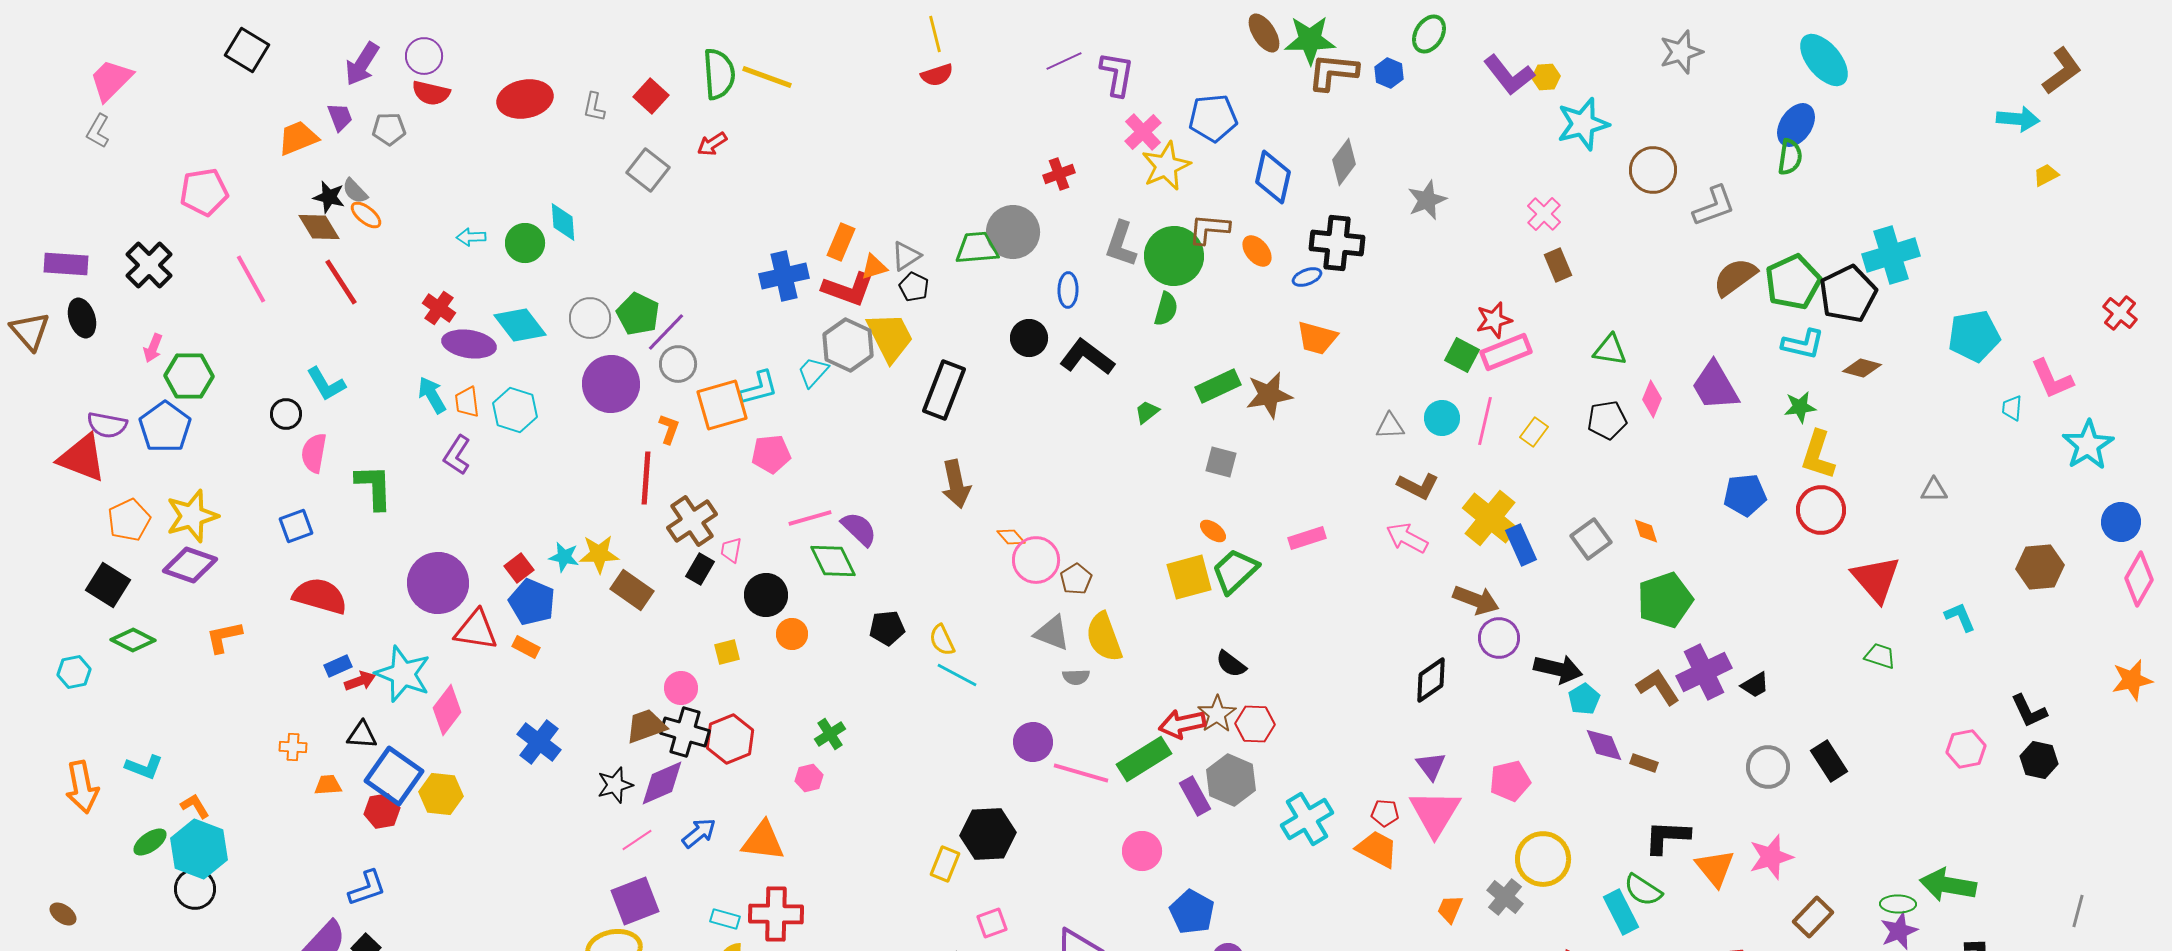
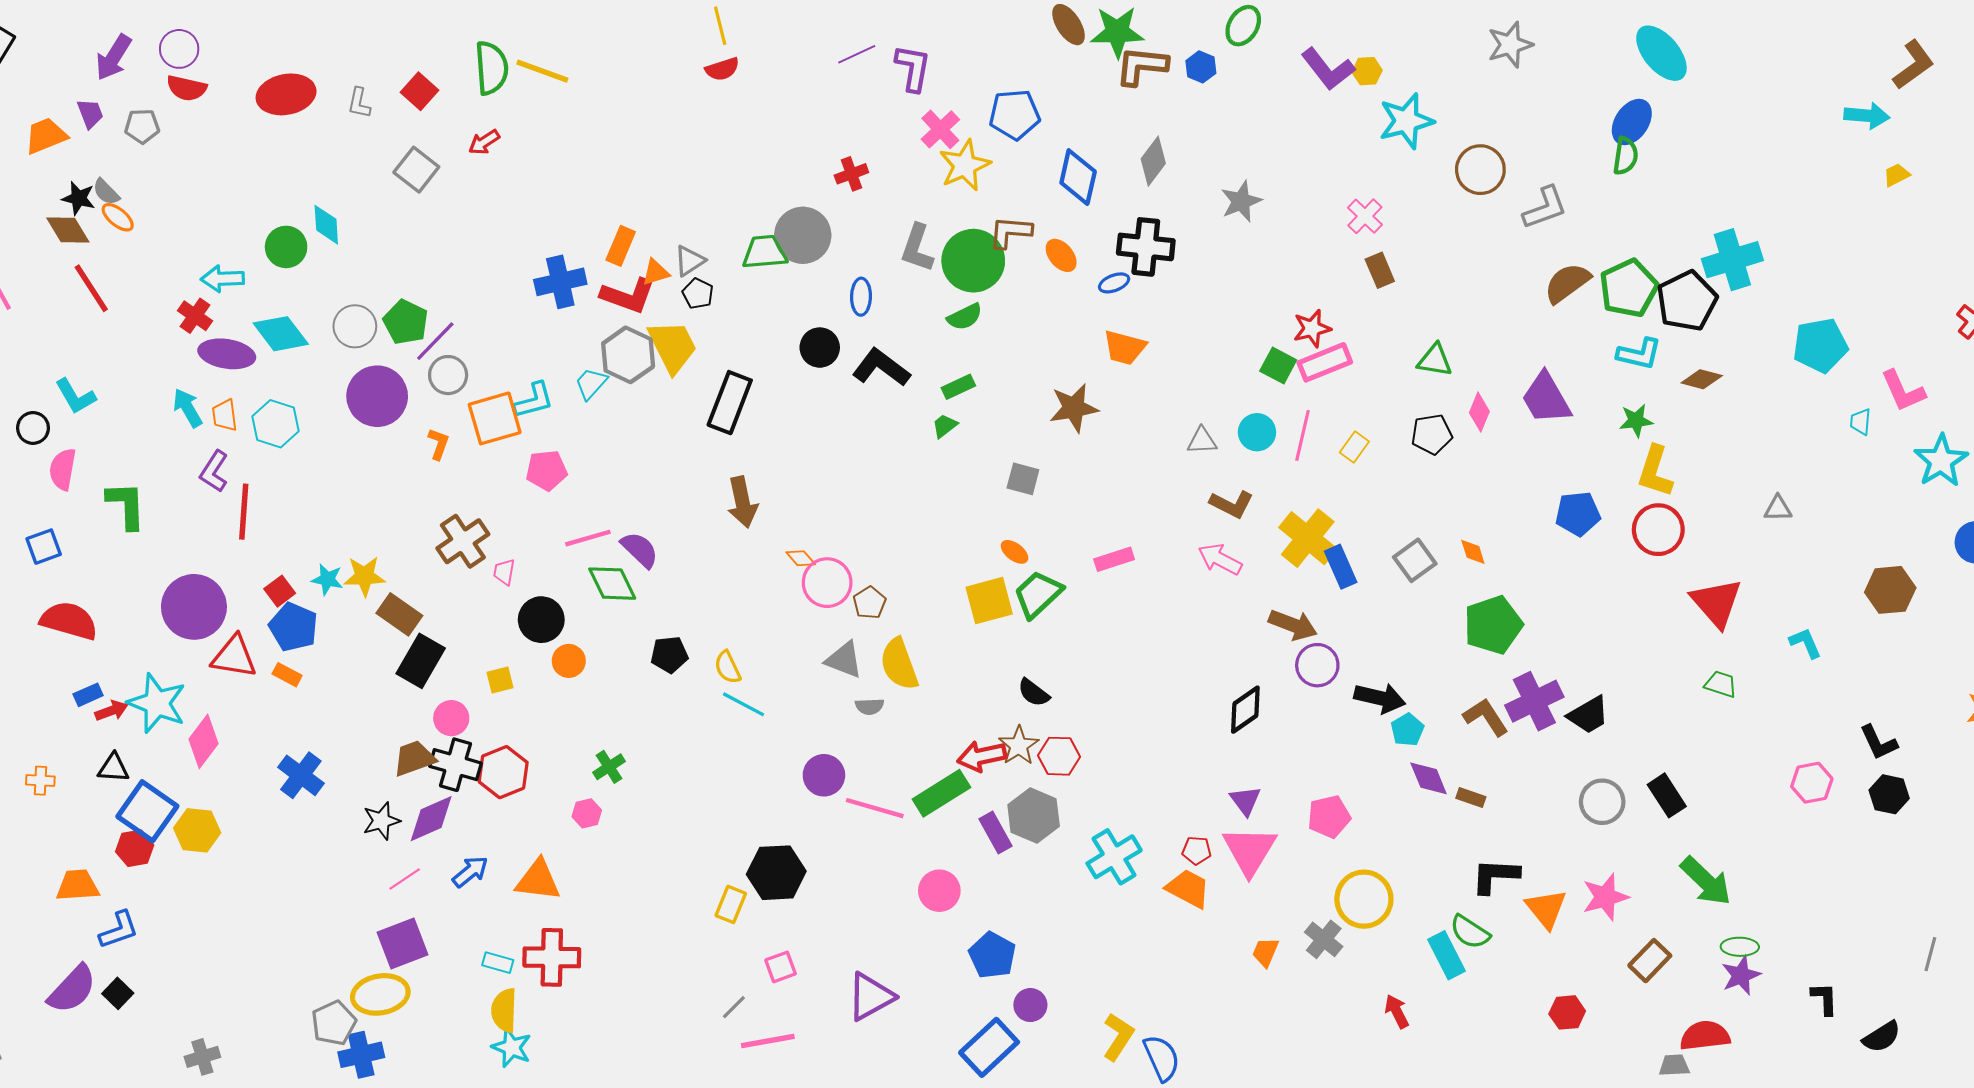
cyan arrow: (471, 237) -> (223, 279), moved, size x1.4
green semicircle: (1166, 309) -> (965, 317), turned 48
green rectangle: (1218, 386) -> (958, 387), moved, size x0.7
red line: (646, 478) -> (244, 512), moved
black rectangle: (700, 569) -> (421, 661), moved, size x1.6
black trapezoid: (1755, 685) -> (1588, 715), size x1.4
orange trapezoid: (328, 785) -> (77, 885), moved, size x1.5
green arrow: (1948, 885) -> (1706, 881), moved, turned -146

